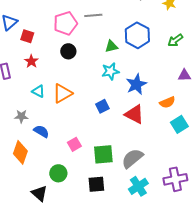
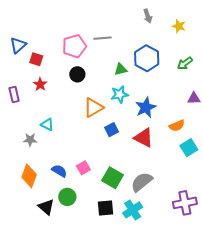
cyan triangle: (38, 91) -> (47, 125), moved
orange triangle: (62, 93) -> (93, 108), moved
blue semicircle: (41, 131) -> (59, 171), moved
green square: (103, 154) -> (113, 178), turned 35
cyan cross: (138, 186) -> (133, 210), moved
black triangle: (39, 193) -> (46, 207), moved

